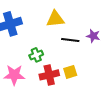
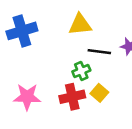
green cross: (36, 55) -> (81, 71), moved
yellow square: (70, 72) -> (99, 93), turned -32

